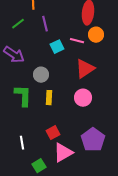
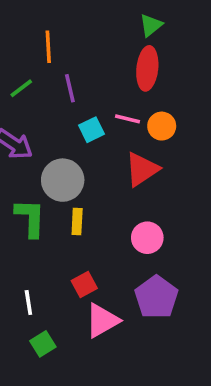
orange circle: (96, 35) -> (162, 126), moved
gray circle: (41, 75) -> (63, 180), size x1.5
pink circle: (83, 98) -> (147, 238), moved
green square: (39, 166) -> (43, 344), moved

